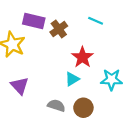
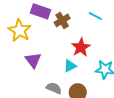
purple triangle: (20, 86) -> (33, 60), moved

